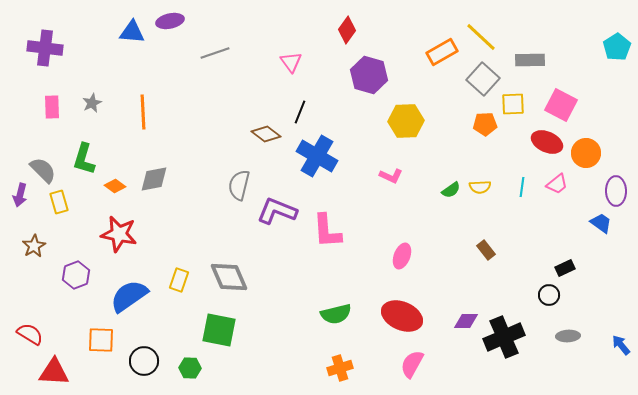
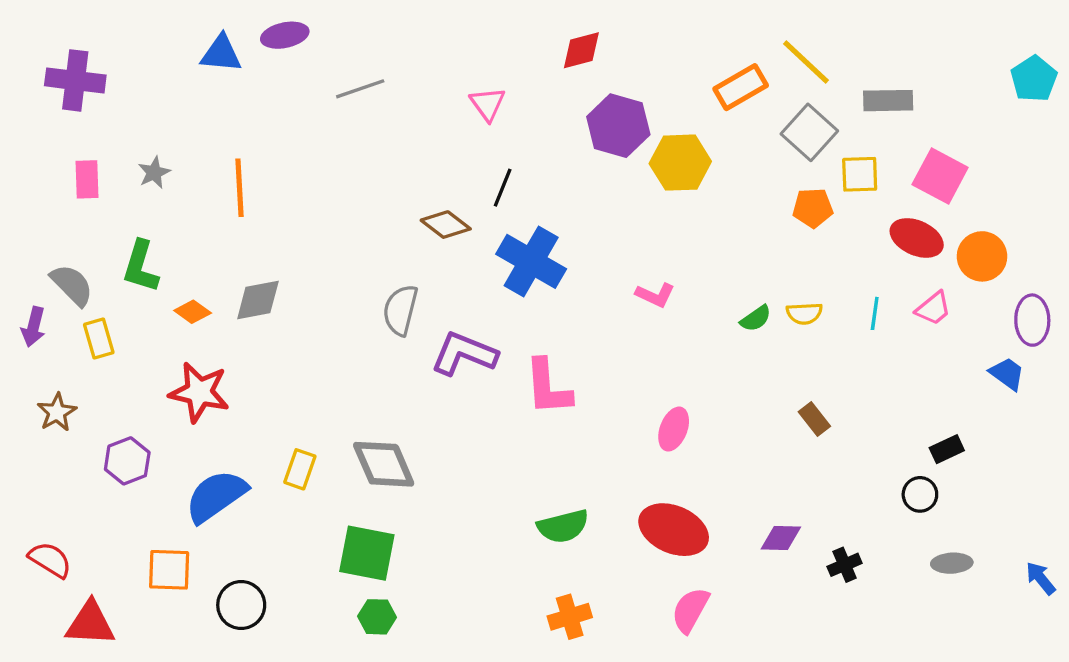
red diamond: (347, 30) -> (581, 50), turned 40
yellow hexagon: (406, 121) -> (680, 163), moved
black cross: (504, 337) -> (845, 565), size x0.5
green hexagon: (190, 368) -> (377, 617), moved

